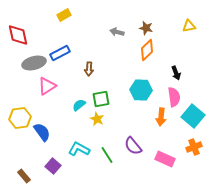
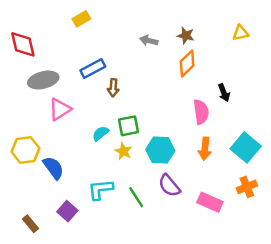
blue rectangle: (60, 53) -> (93, 69), moved
cyan hexagon: (141, 90) -> (160, 150), moved
pink semicircle: (174, 97) -> (201, 112), moved
cyan L-shape: (79, 149) -> (101, 189), turned -35

